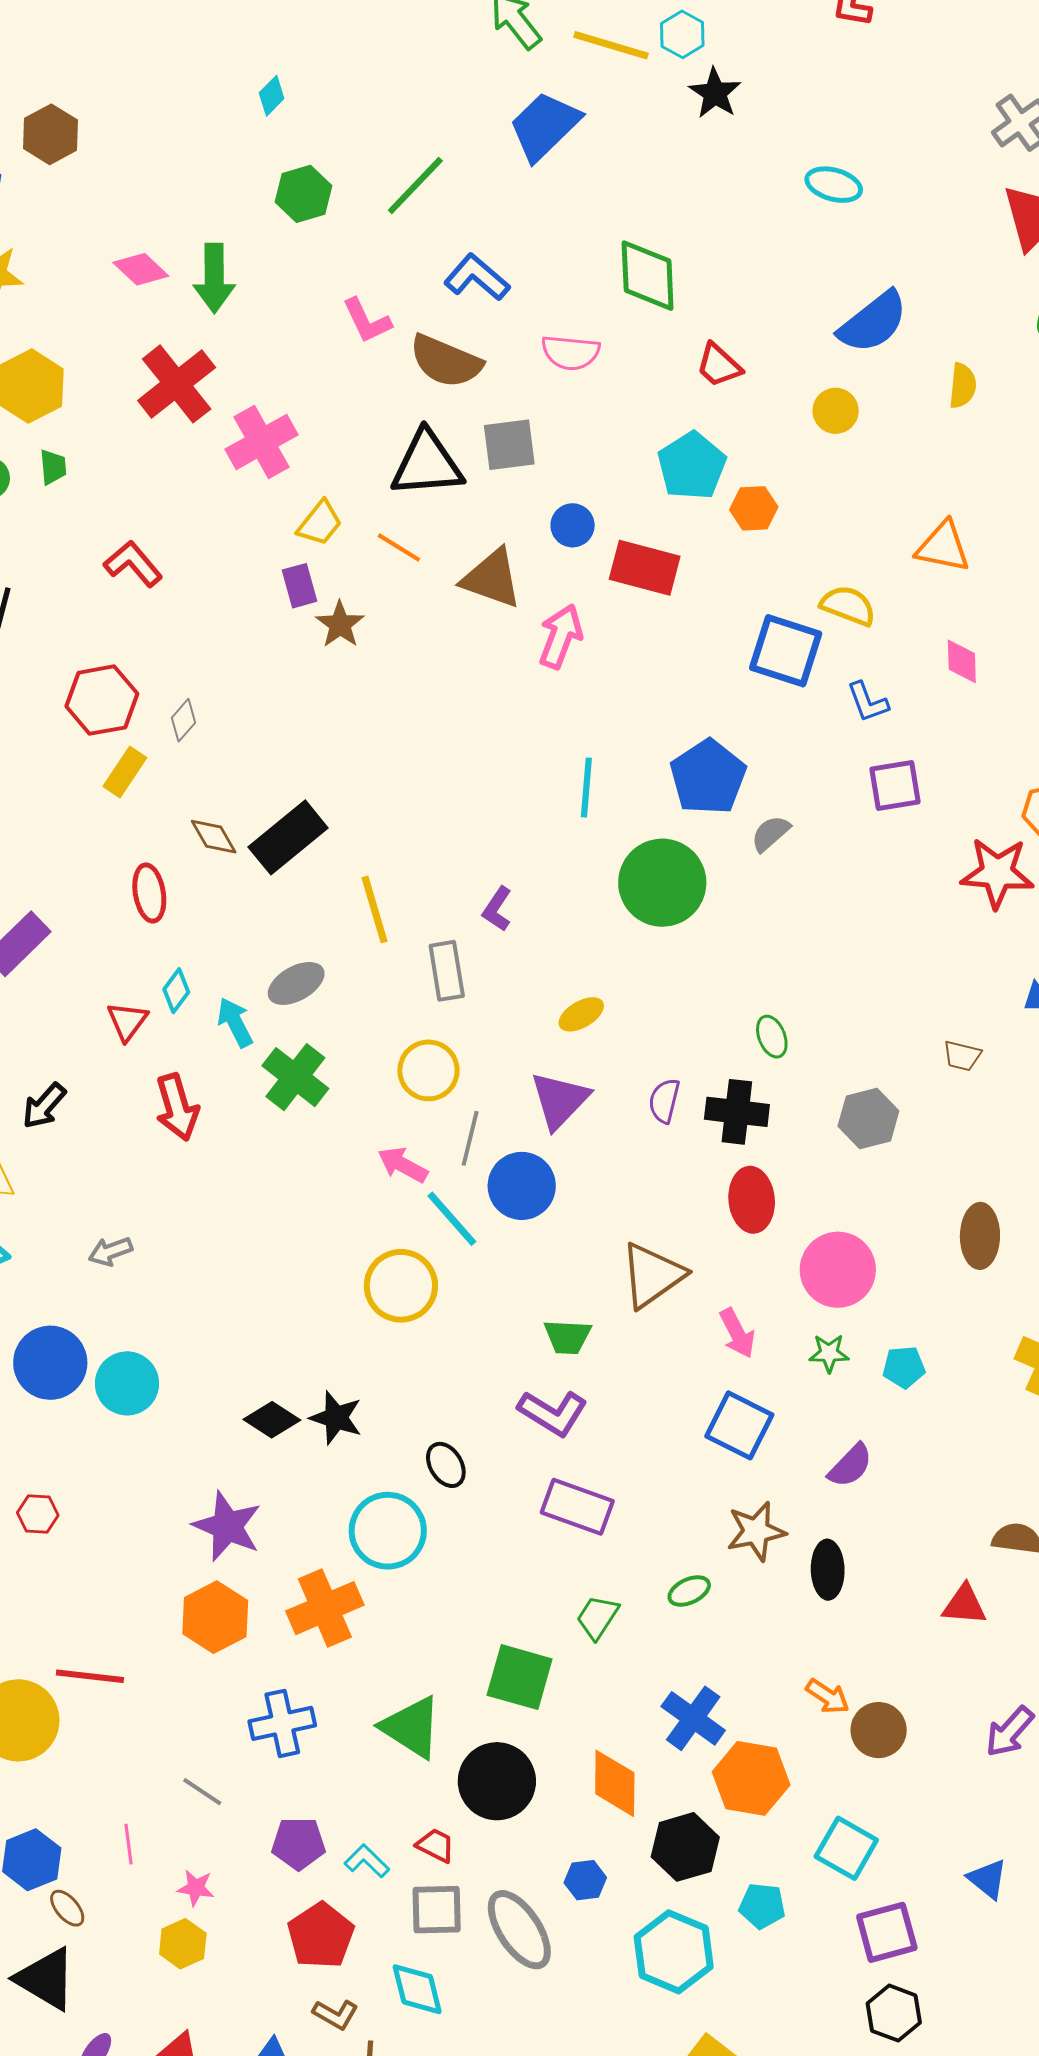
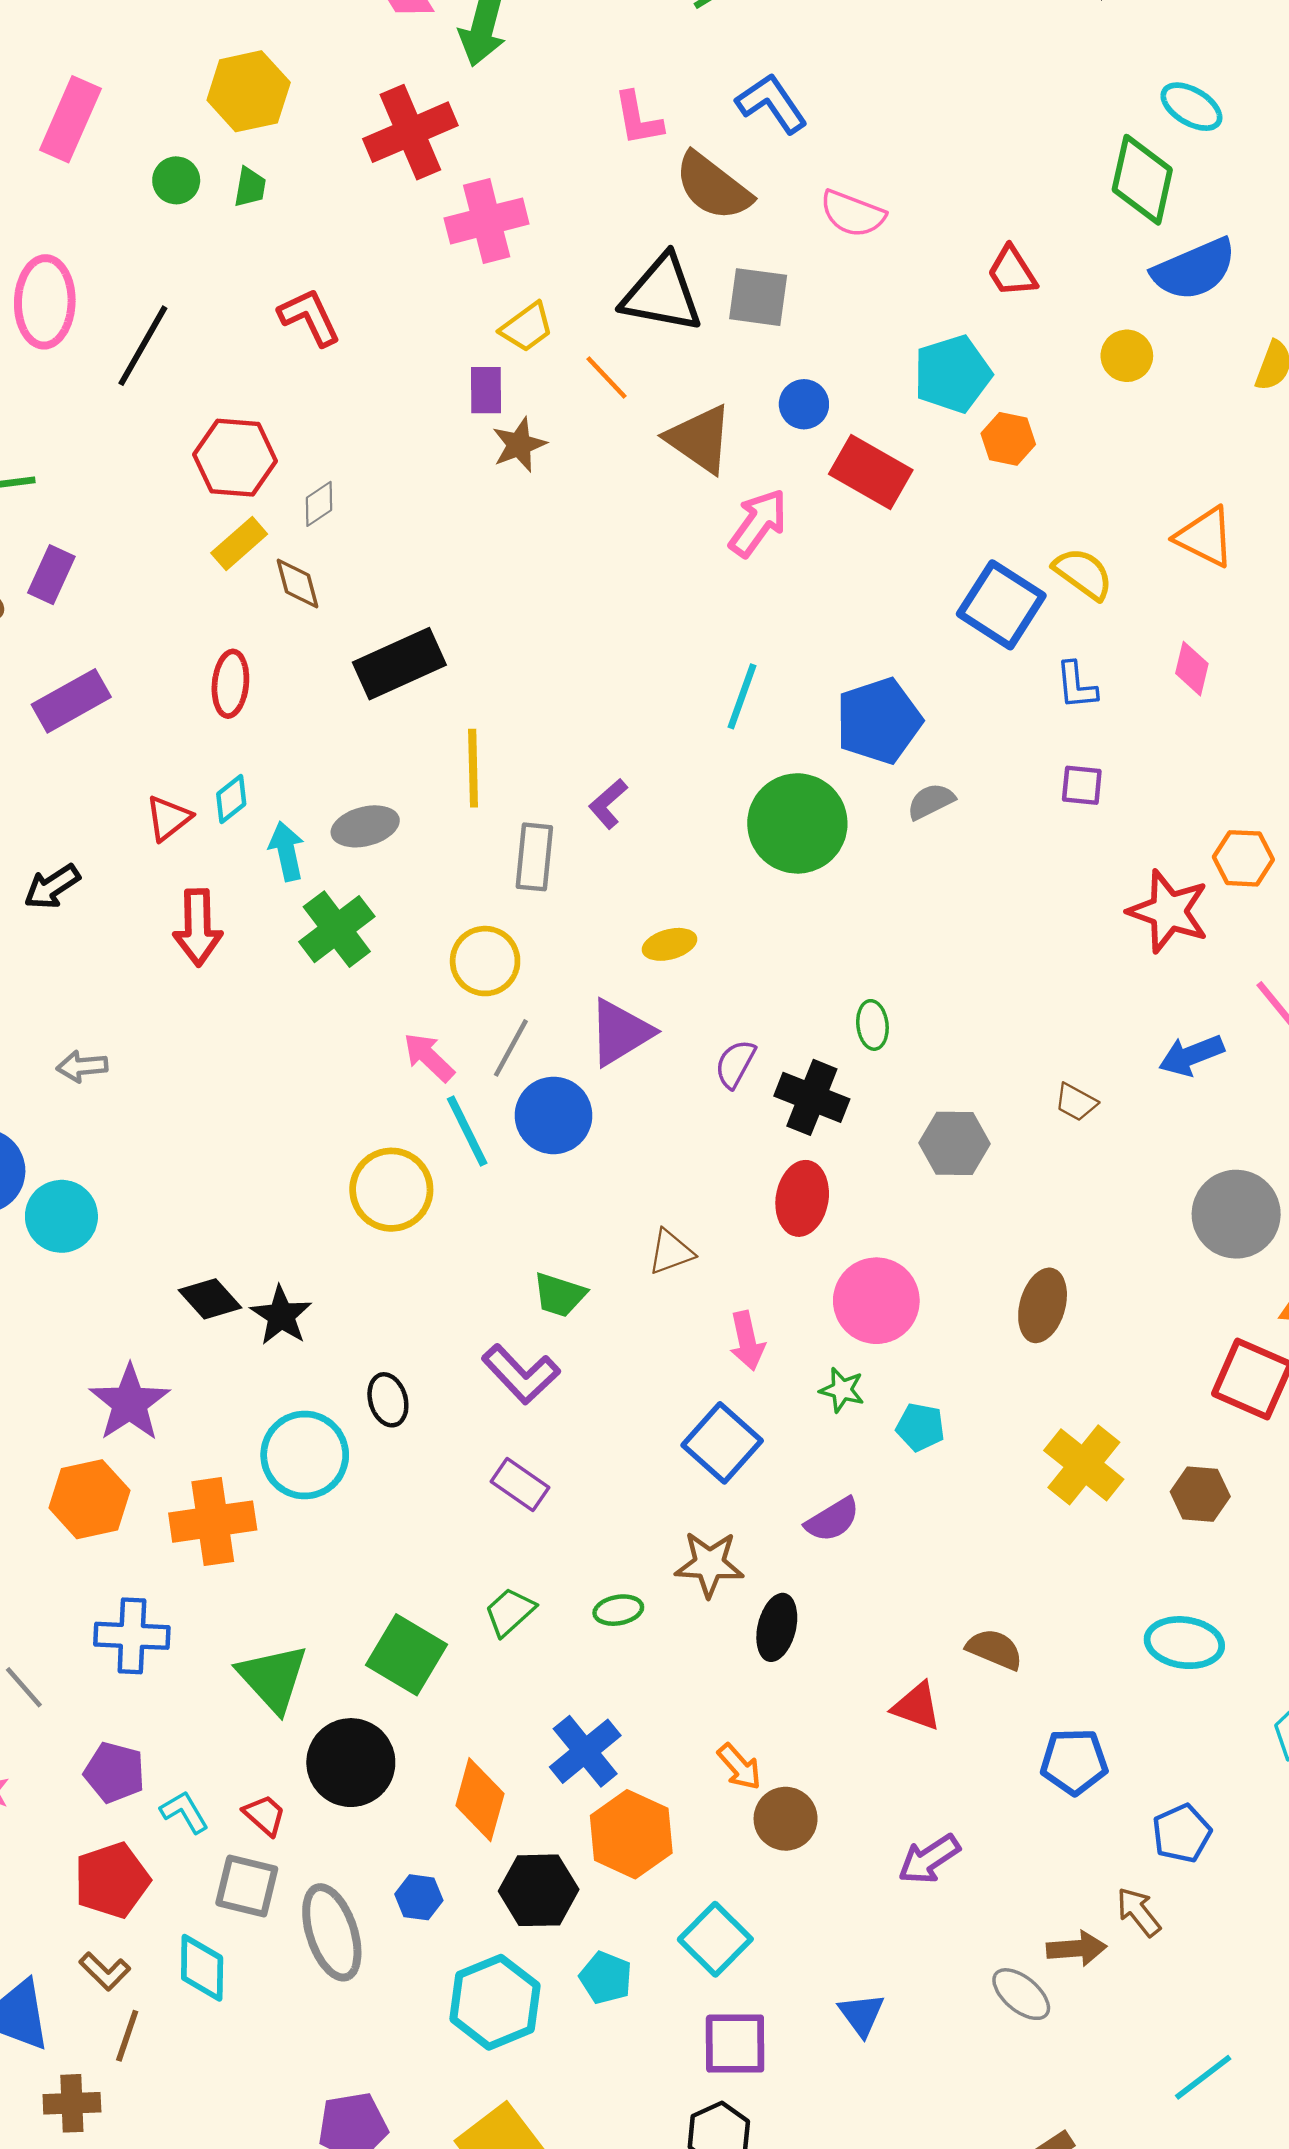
green diamond: (648, 276) -> (1142, 180), moved
purple square: (895, 786) -> (1082, 785), size x0.7
brown diamond: (214, 837) -> (298, 583), moved
brown triangle: (652, 1275) -> (671, 1252), size x0.6
purple rectangle: (577, 1507) -> (520, 1485), size x0.7

